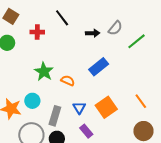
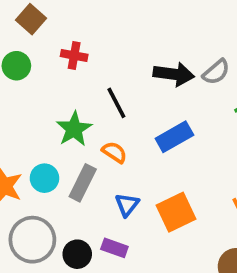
black line: (62, 18) -> (116, 103), moved
black arrow: (93, 33) -> (174, 74), size x1.5
gray rectangle: (55, 116) -> (83, 183), moved
purple rectangle: (86, 131) -> (114, 248), moved, turned -40

